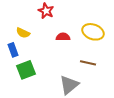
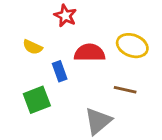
red semicircle: (63, 37) -> (90, 53), size x1.5
blue rectangle: (13, 50) -> (60, 71), moved

